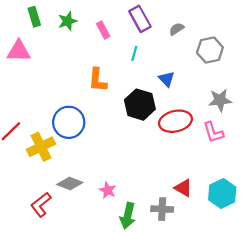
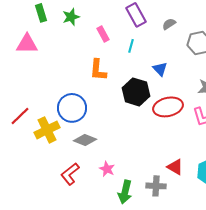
pink rectangle: (103, 30) -> (103, 34), moved
gray diamond: (70, 183) -> (85, 140), moved
red L-shape: (41, 205) -> (70, 174), moved

